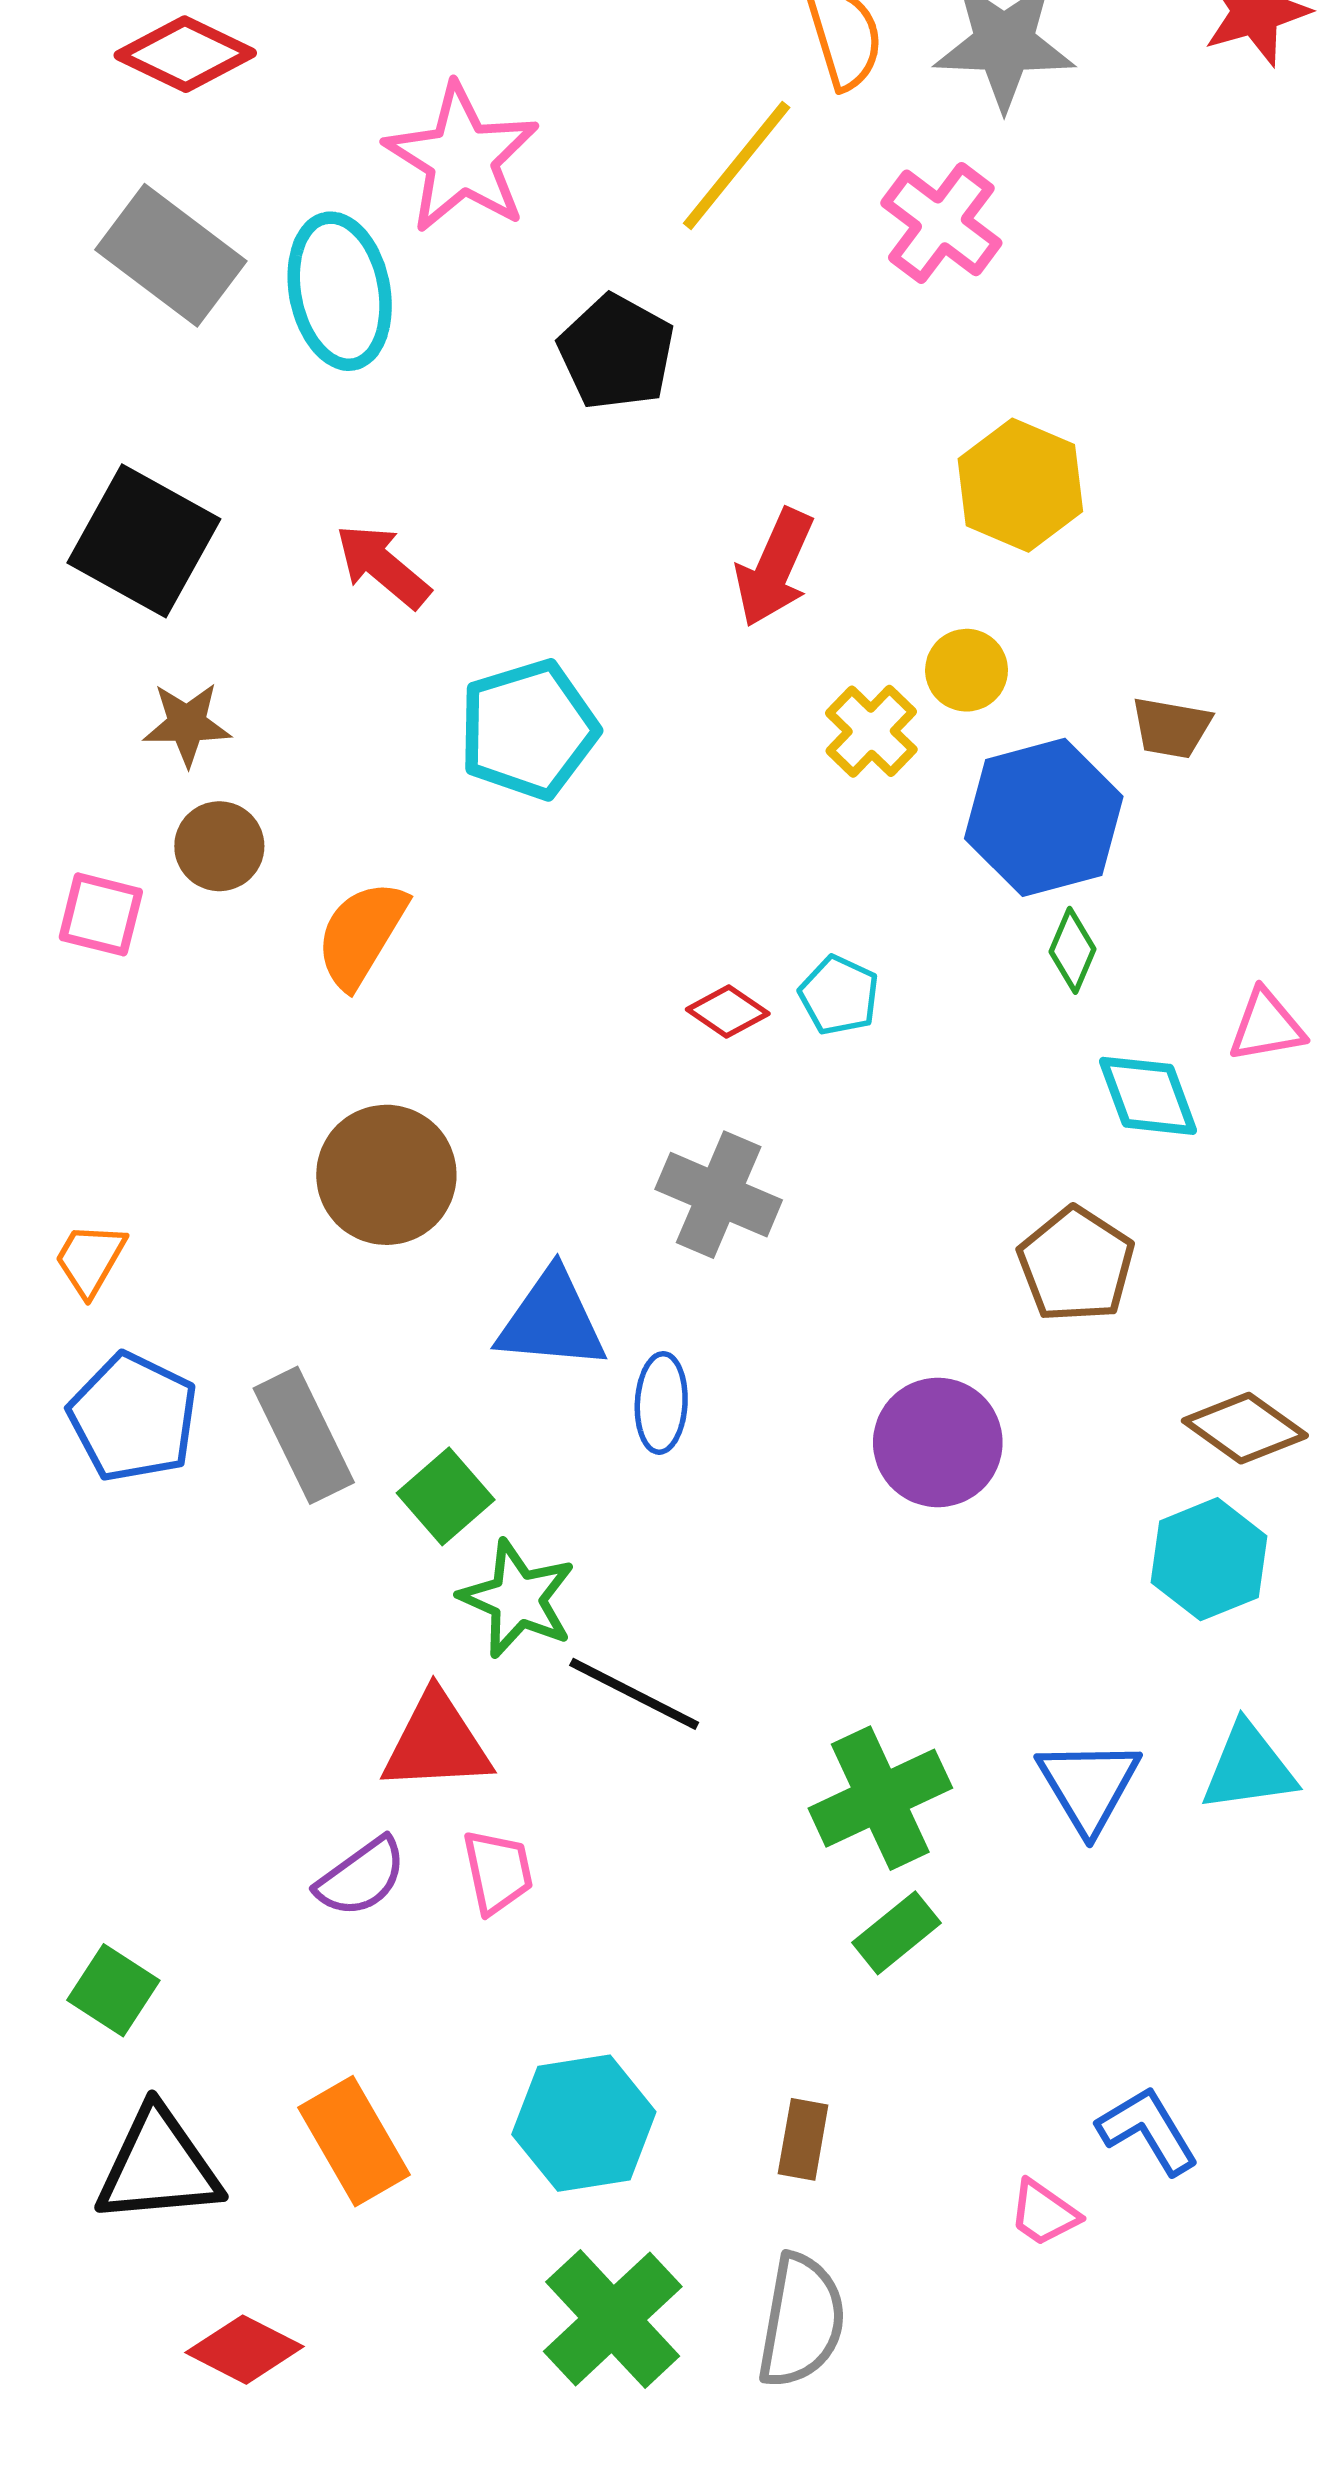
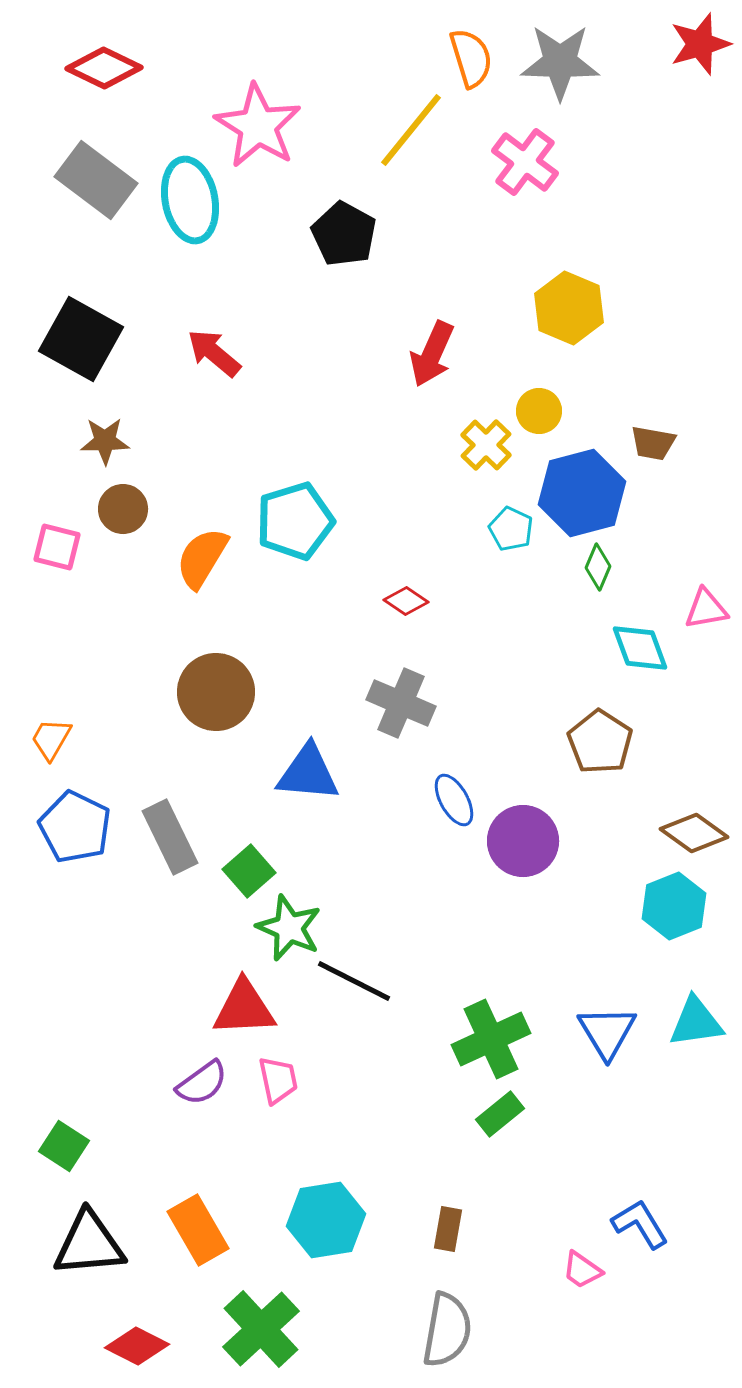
cyan pentagon: (528, 729) -> (295, 521), moved
cyan pentagon: (839, 995) -> (511, 529), moved
blue ellipse: (661, 1403) -> (454, 800), moved, turned -32
green cross: (613, 2319) -> (261, 1329), moved

